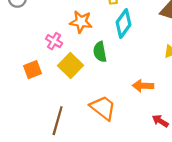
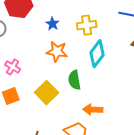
pink cross: (54, 41) -> (13, 67), moved
orange arrow: (143, 86) -> (93, 110), moved

